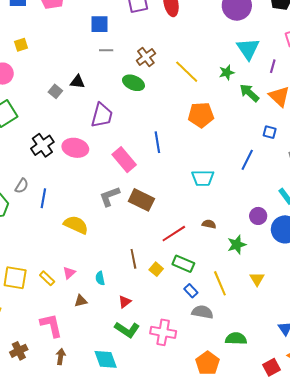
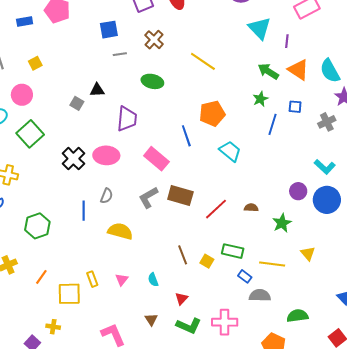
brown cross: (146, 57) -> (154, 40), moved
green star: (227, 72) -> (260, 99), moved
orange pentagon: (201, 115) -> (212, 114), moved
blue line: (247, 160) -> (273, 124), moved
cyan trapezoid: (203, 178) -> (230, 151), moved, turned -130
gray semicircle: (22, 186) -> (107, 196), moved
red line: (174, 234) -> (216, 209), moved
yellow rectangle: (47, 278) -> (92, 279), moved, turned 35
yellow line: (220, 283) -> (272, 264), turned -50
brown triangle: (81, 301) -> (151, 319), moved, turned -40

